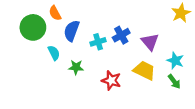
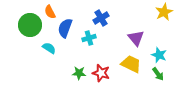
blue cross: (121, 35) -> (101, 18), moved
cyan semicircle: (54, 53) -> (49, 48), turned -32
green star: (76, 67) -> (79, 73), moved

